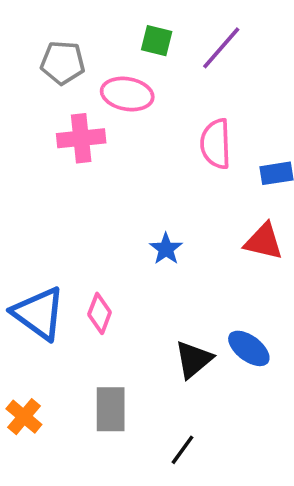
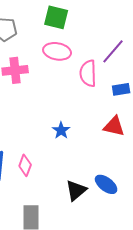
green square: (157, 41) -> (56, 17), size x1.4
purple line: (221, 48) -> (113, 51), moved
pink ellipse: (127, 94) -> (57, 51), moved

